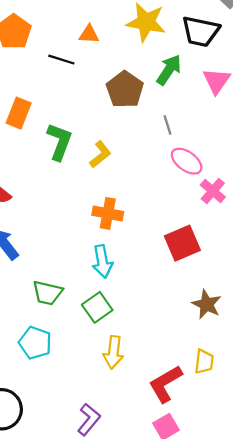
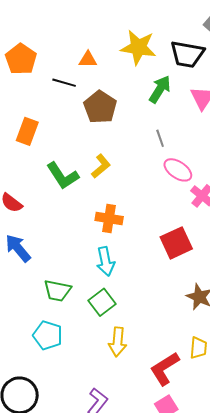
brown pentagon: (125, 90) -> (100, 107), moved
green L-shape: (59, 142) -> (63, 176), moved, turned 128

